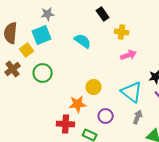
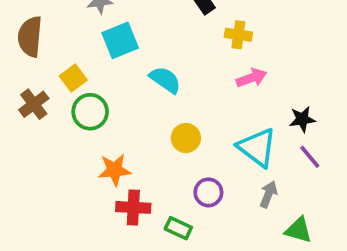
cyan square: (42, 35) -> (120, 40), moved
cyan semicircle: (83, 41) -> (165, 80), moved
yellow square: (27, 50) -> (73, 78), moved
orange star: (78, 104) -> (115, 170), moved

